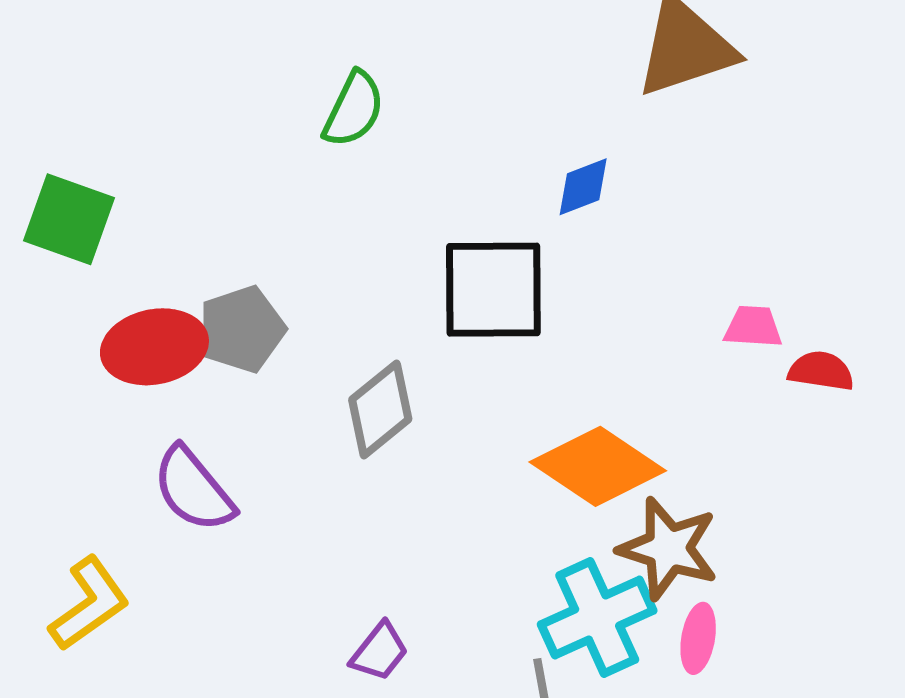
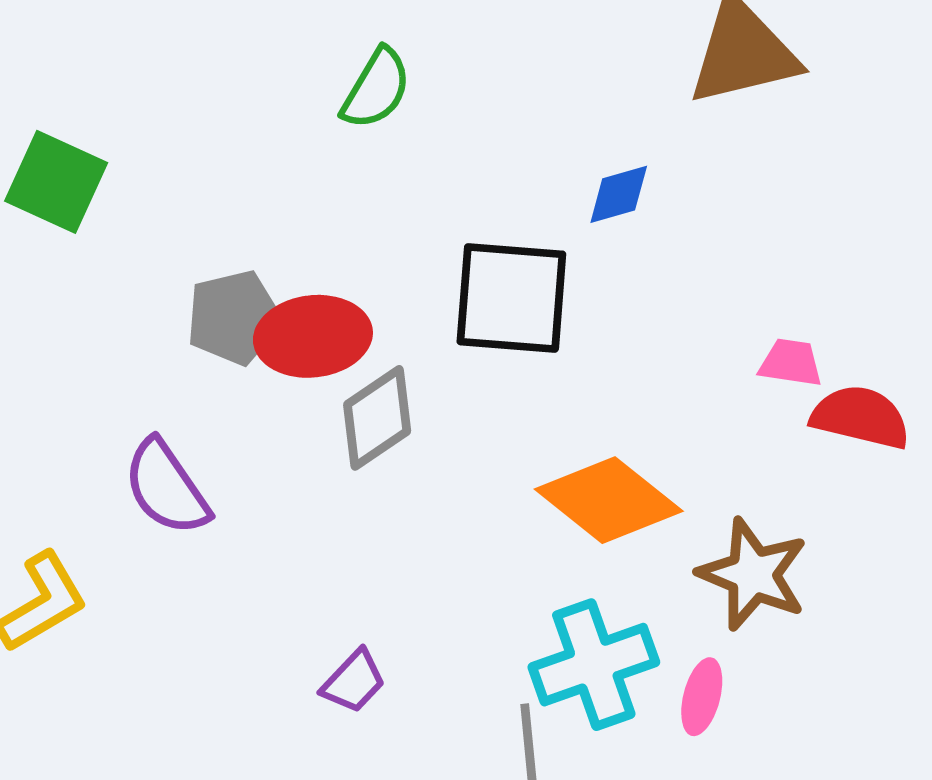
red ellipse: (154, 347) -> (313, 336), moved
red semicircle: (821, 371) -> (861, 417), size x1.4
brown star: (668, 548) -> (753, 574), moved

